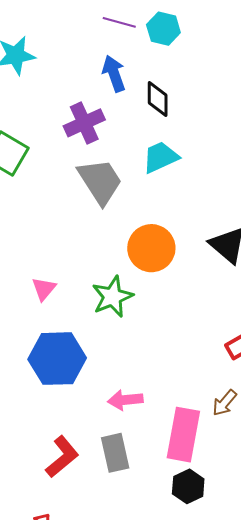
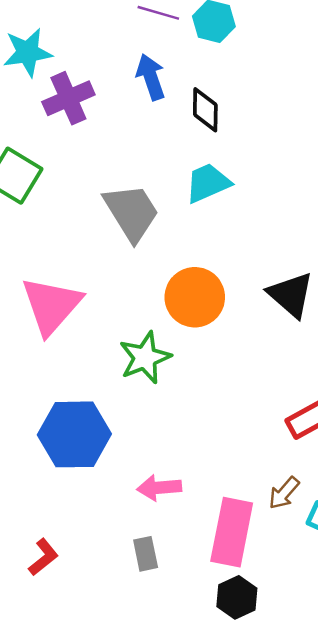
purple cross: (84, 123) -> (68, 98), moved
pink triangle: (44, 289) -> (51, 305), moved, size x2.0
gray rectangle: (115, 453) -> (146, 554), size x0.7
red L-shape: (62, 457) -> (43, 557), moved, size x0.7

